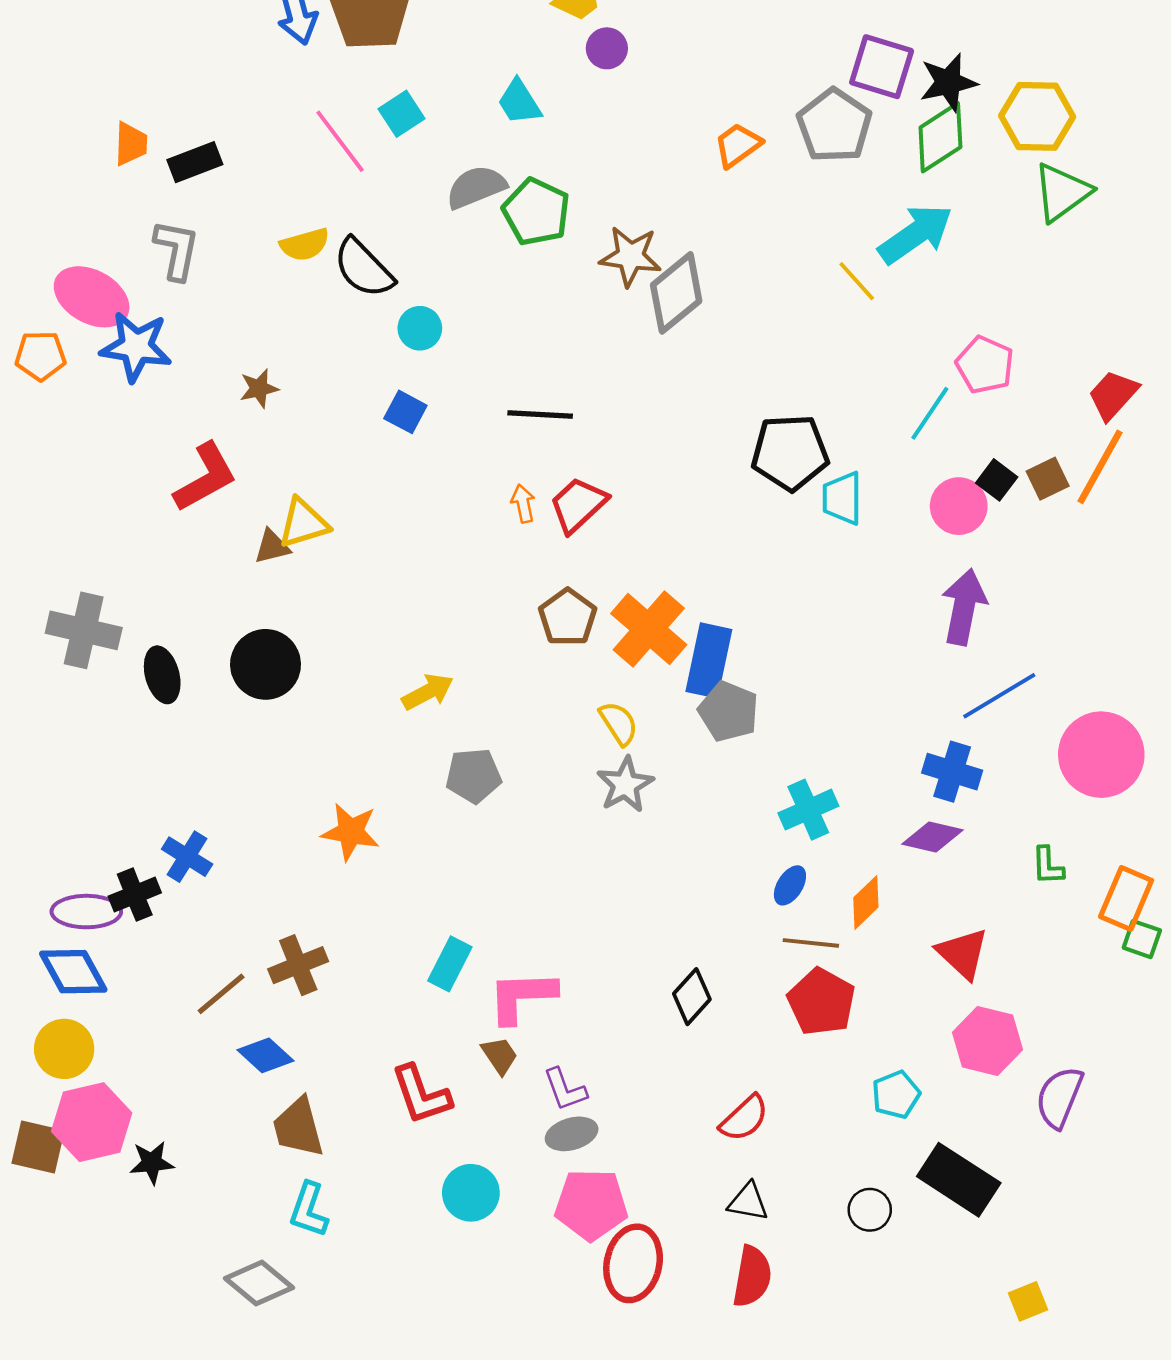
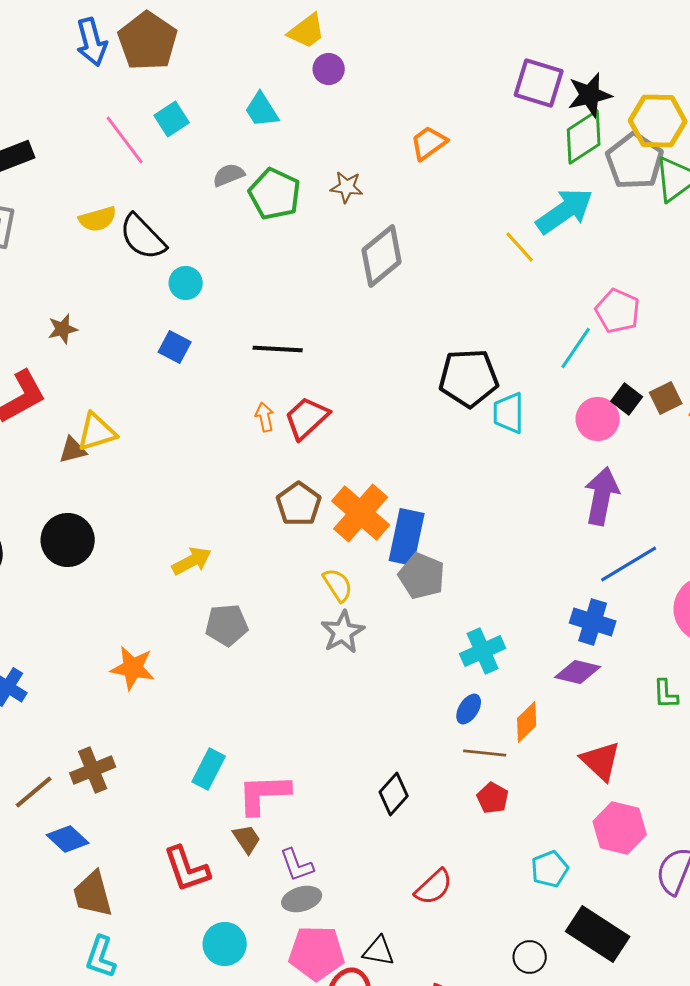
gray pentagon: (834, 126) -> (635, 161), moved
gray semicircle: (476, 187) -> (229, 175), size x0.7
brown star: (630, 256) -> (347, 187), moved, size x0.7
red pentagon: (821, 1002) -> (493, 798), size x0.6
black triangle: (748, 1202) -> (379, 951), moved

